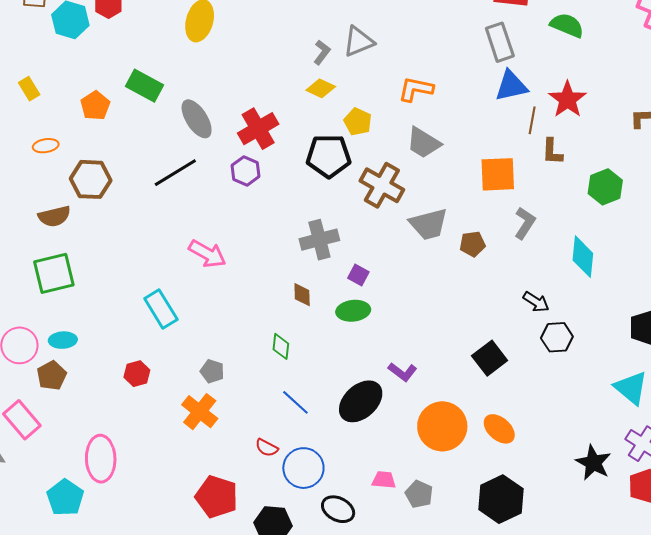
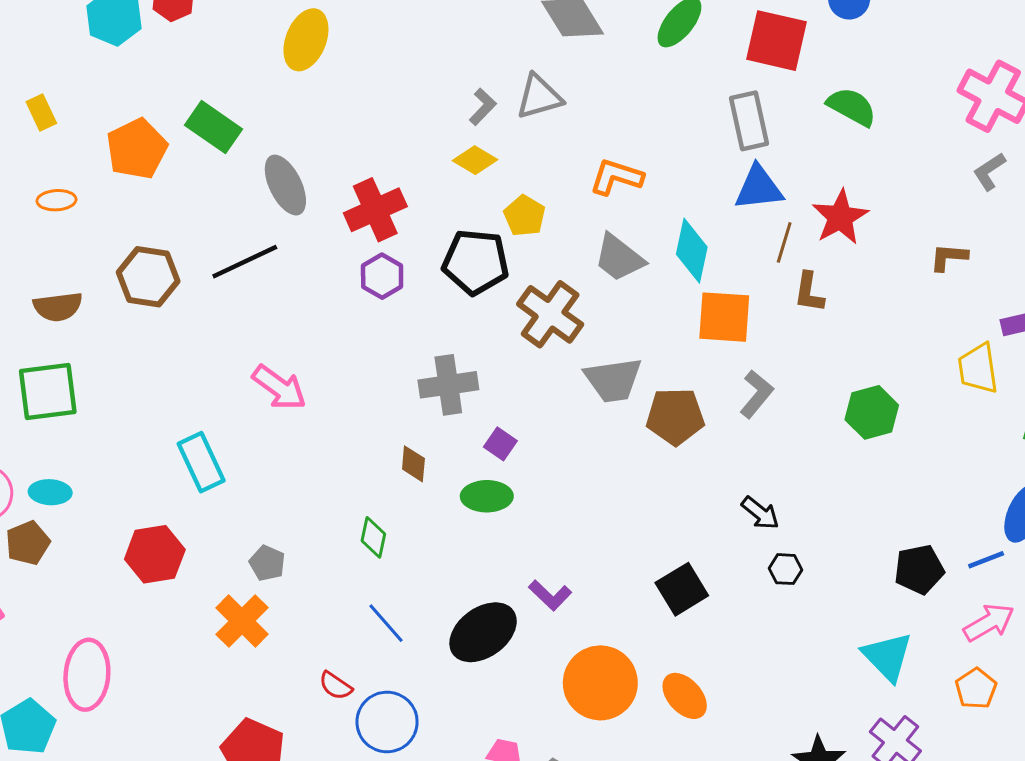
orange pentagon: (95, 106) -> (137, 149), size x1.4
purple hexagon: (245, 171) -> (382, 276), moved
brown hexagon: (91, 179) -> (148, 277), moved
green hexagon: (605, 187) -> (872, 412), moved
brown pentagon: (472, 244) -> (675, 416), size x1.5
cyan diamond: (583, 257) -> (692, 251), moved
black hexagon: (557, 337) -> (786, 569), size x0.7
red hexagon: (137, 374) -> (155, 554), size x1.5

